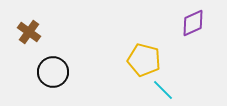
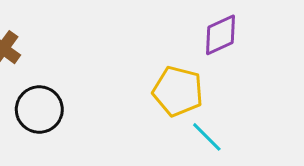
purple diamond: (193, 23) -> (220, 35), moved

